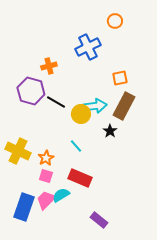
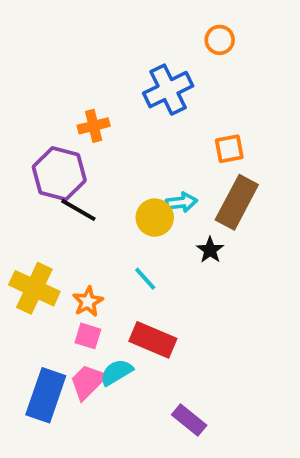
black line: (56, 102) -> (78, 210), moved
cyan arrow: (95, 106) -> (181, 202), size x0.7

